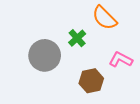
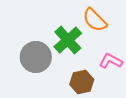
green cross: (77, 38) -> (68, 40), size x1.6

